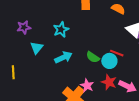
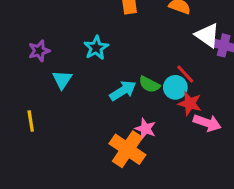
red line: (117, 53) -> (185, 74), turned 32
cyan arrow: (63, 57) -> (123, 91), moved
red star: (109, 82) -> (190, 103), moved

